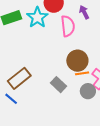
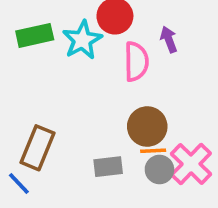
brown rectangle: (19, 78) -> (37, 148), turned -35
gray rectangle: (59, 85) -> (108, 167), turned -56
gray circle: (88, 91) -> (159, 170), moved

